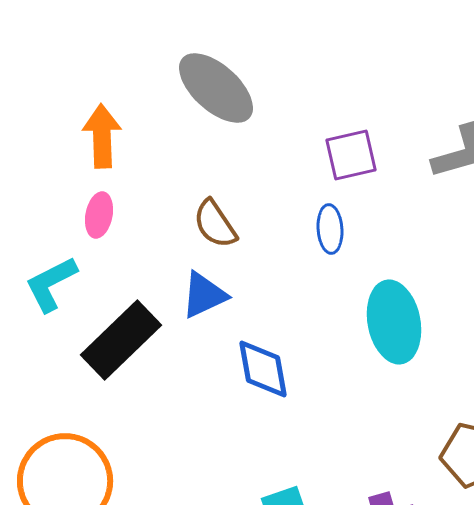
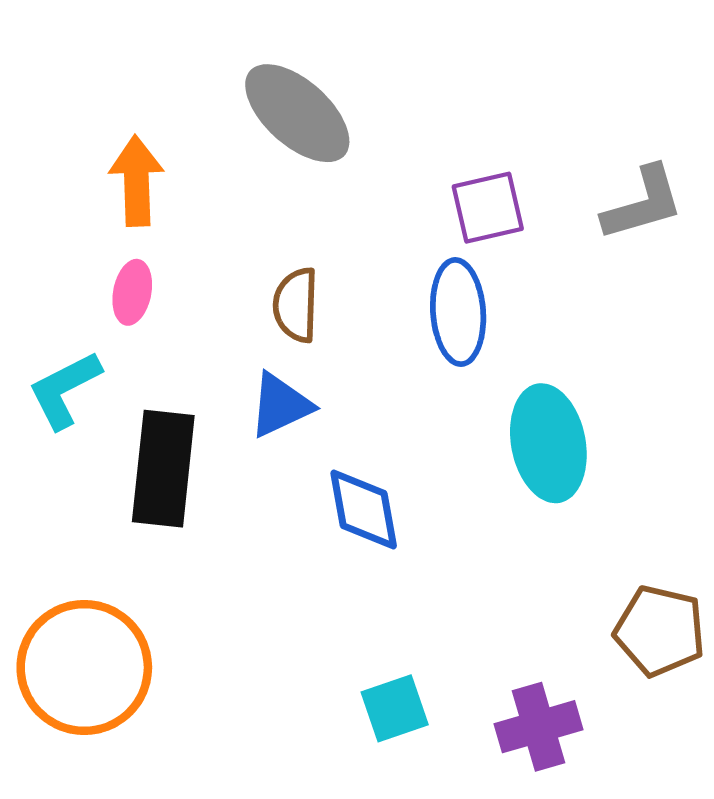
brown semicircle: (215, 224) -> (296, 305), turned 36
blue ellipse: (330, 229) -> (458, 312), size x1.5
black rectangle: (121, 340) -> (163, 469), turned -40

